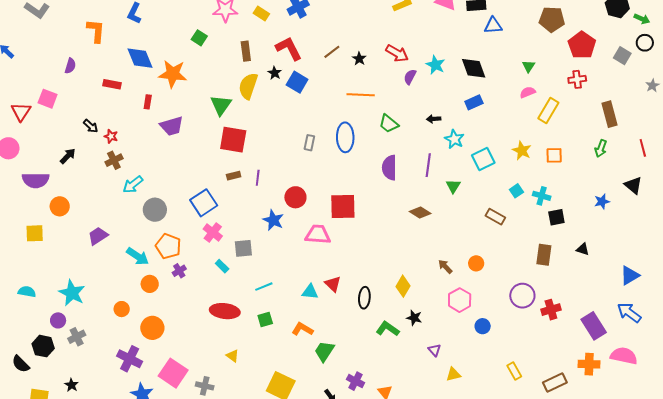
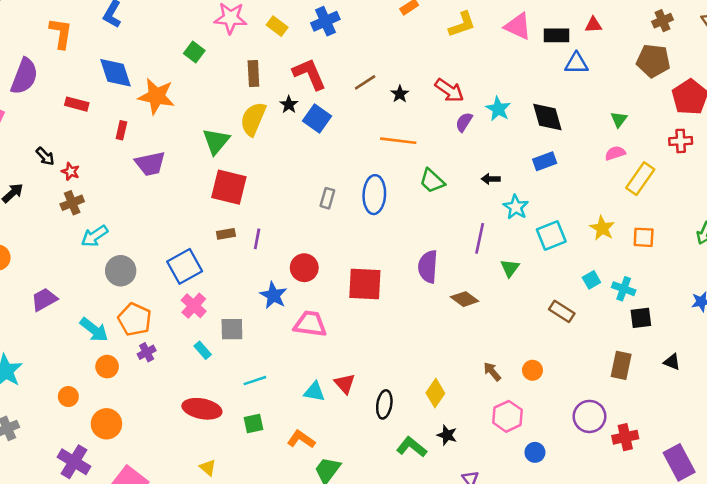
purple semicircle: (70, 66) -> (24, 76), size x1.8
purple semicircle: (389, 168) -> (428, 267), moved
pink trapezoid: (318, 234) -> (310, 324), moved

